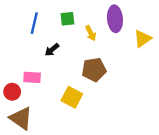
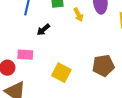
brown pentagon: (94, 70) -> (103, 66), moved

